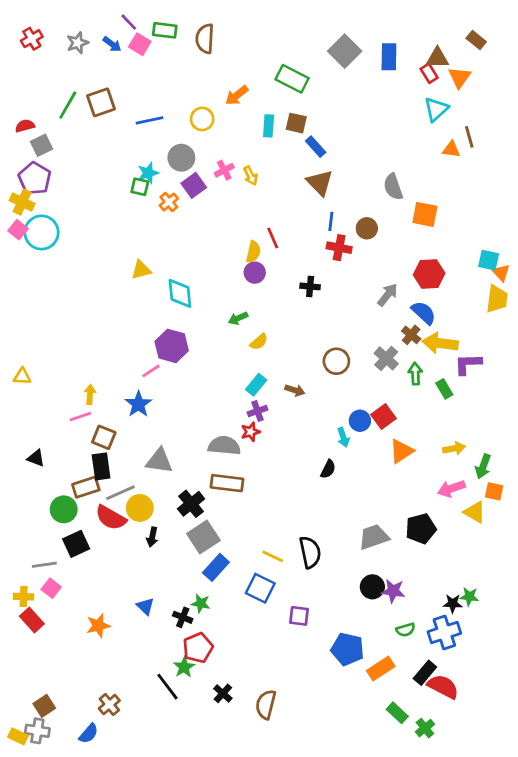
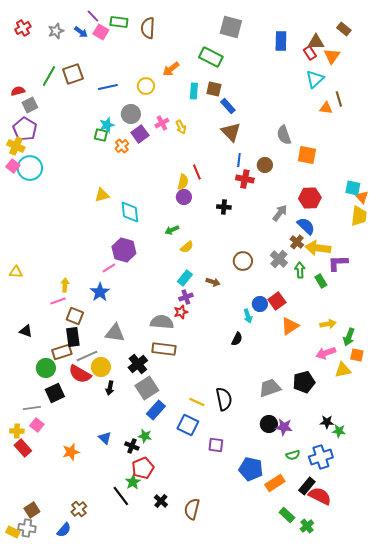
gray square: (345, 51) -> (231, 27), moved, turned -30
yellow triangle: (475, 512) -> (343, 370), turned -42
black star: (453, 603) -> (327, 422), moved

